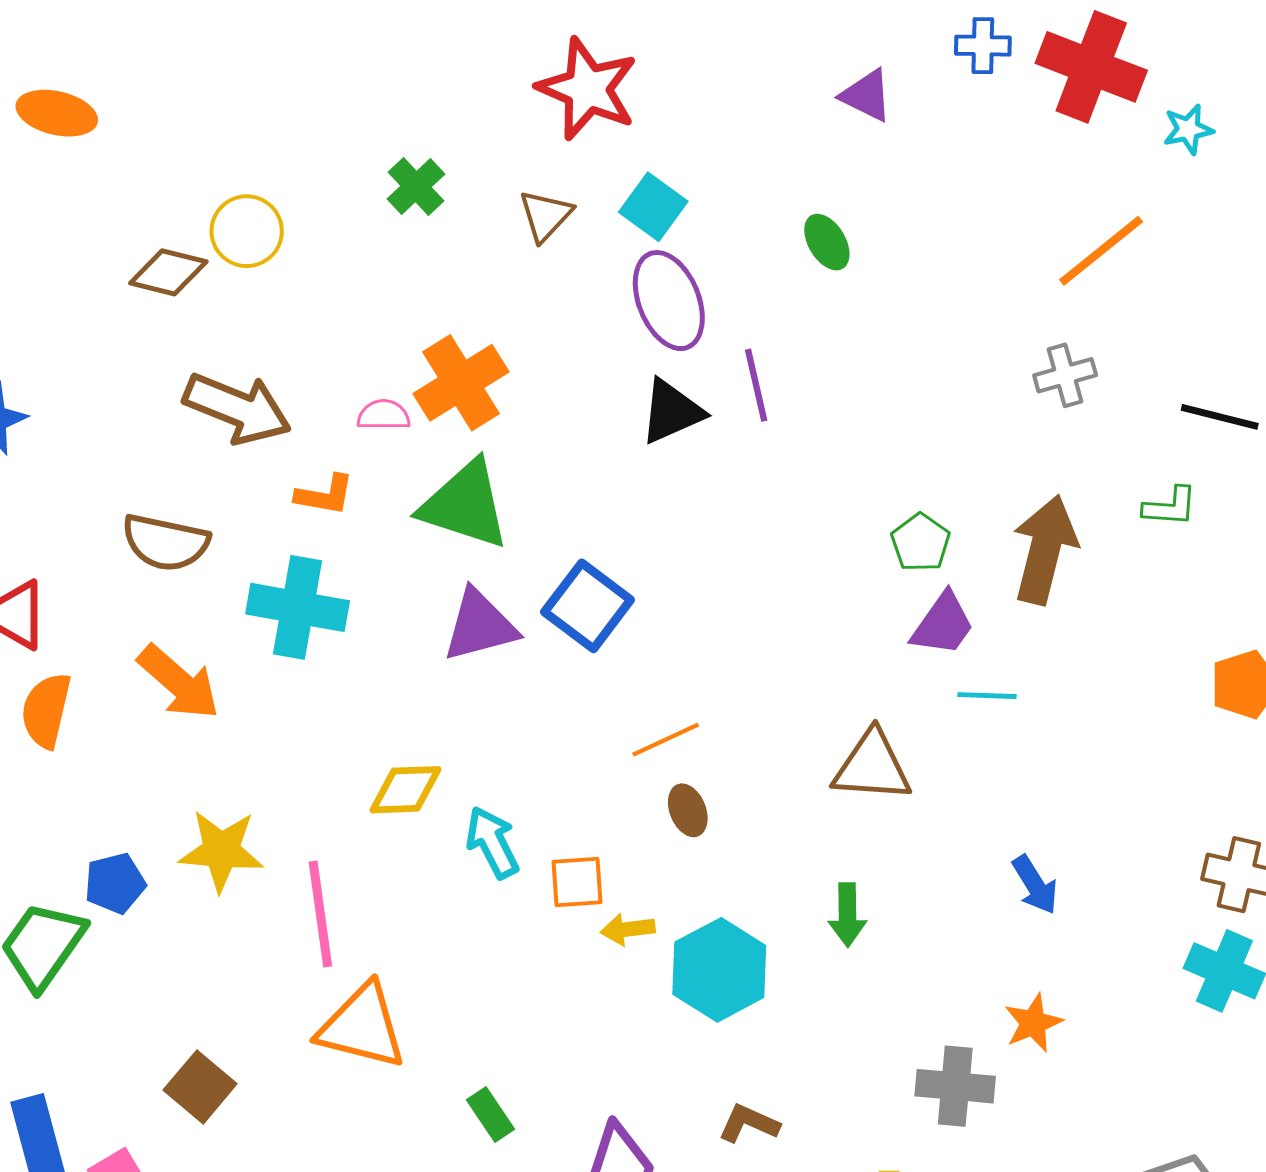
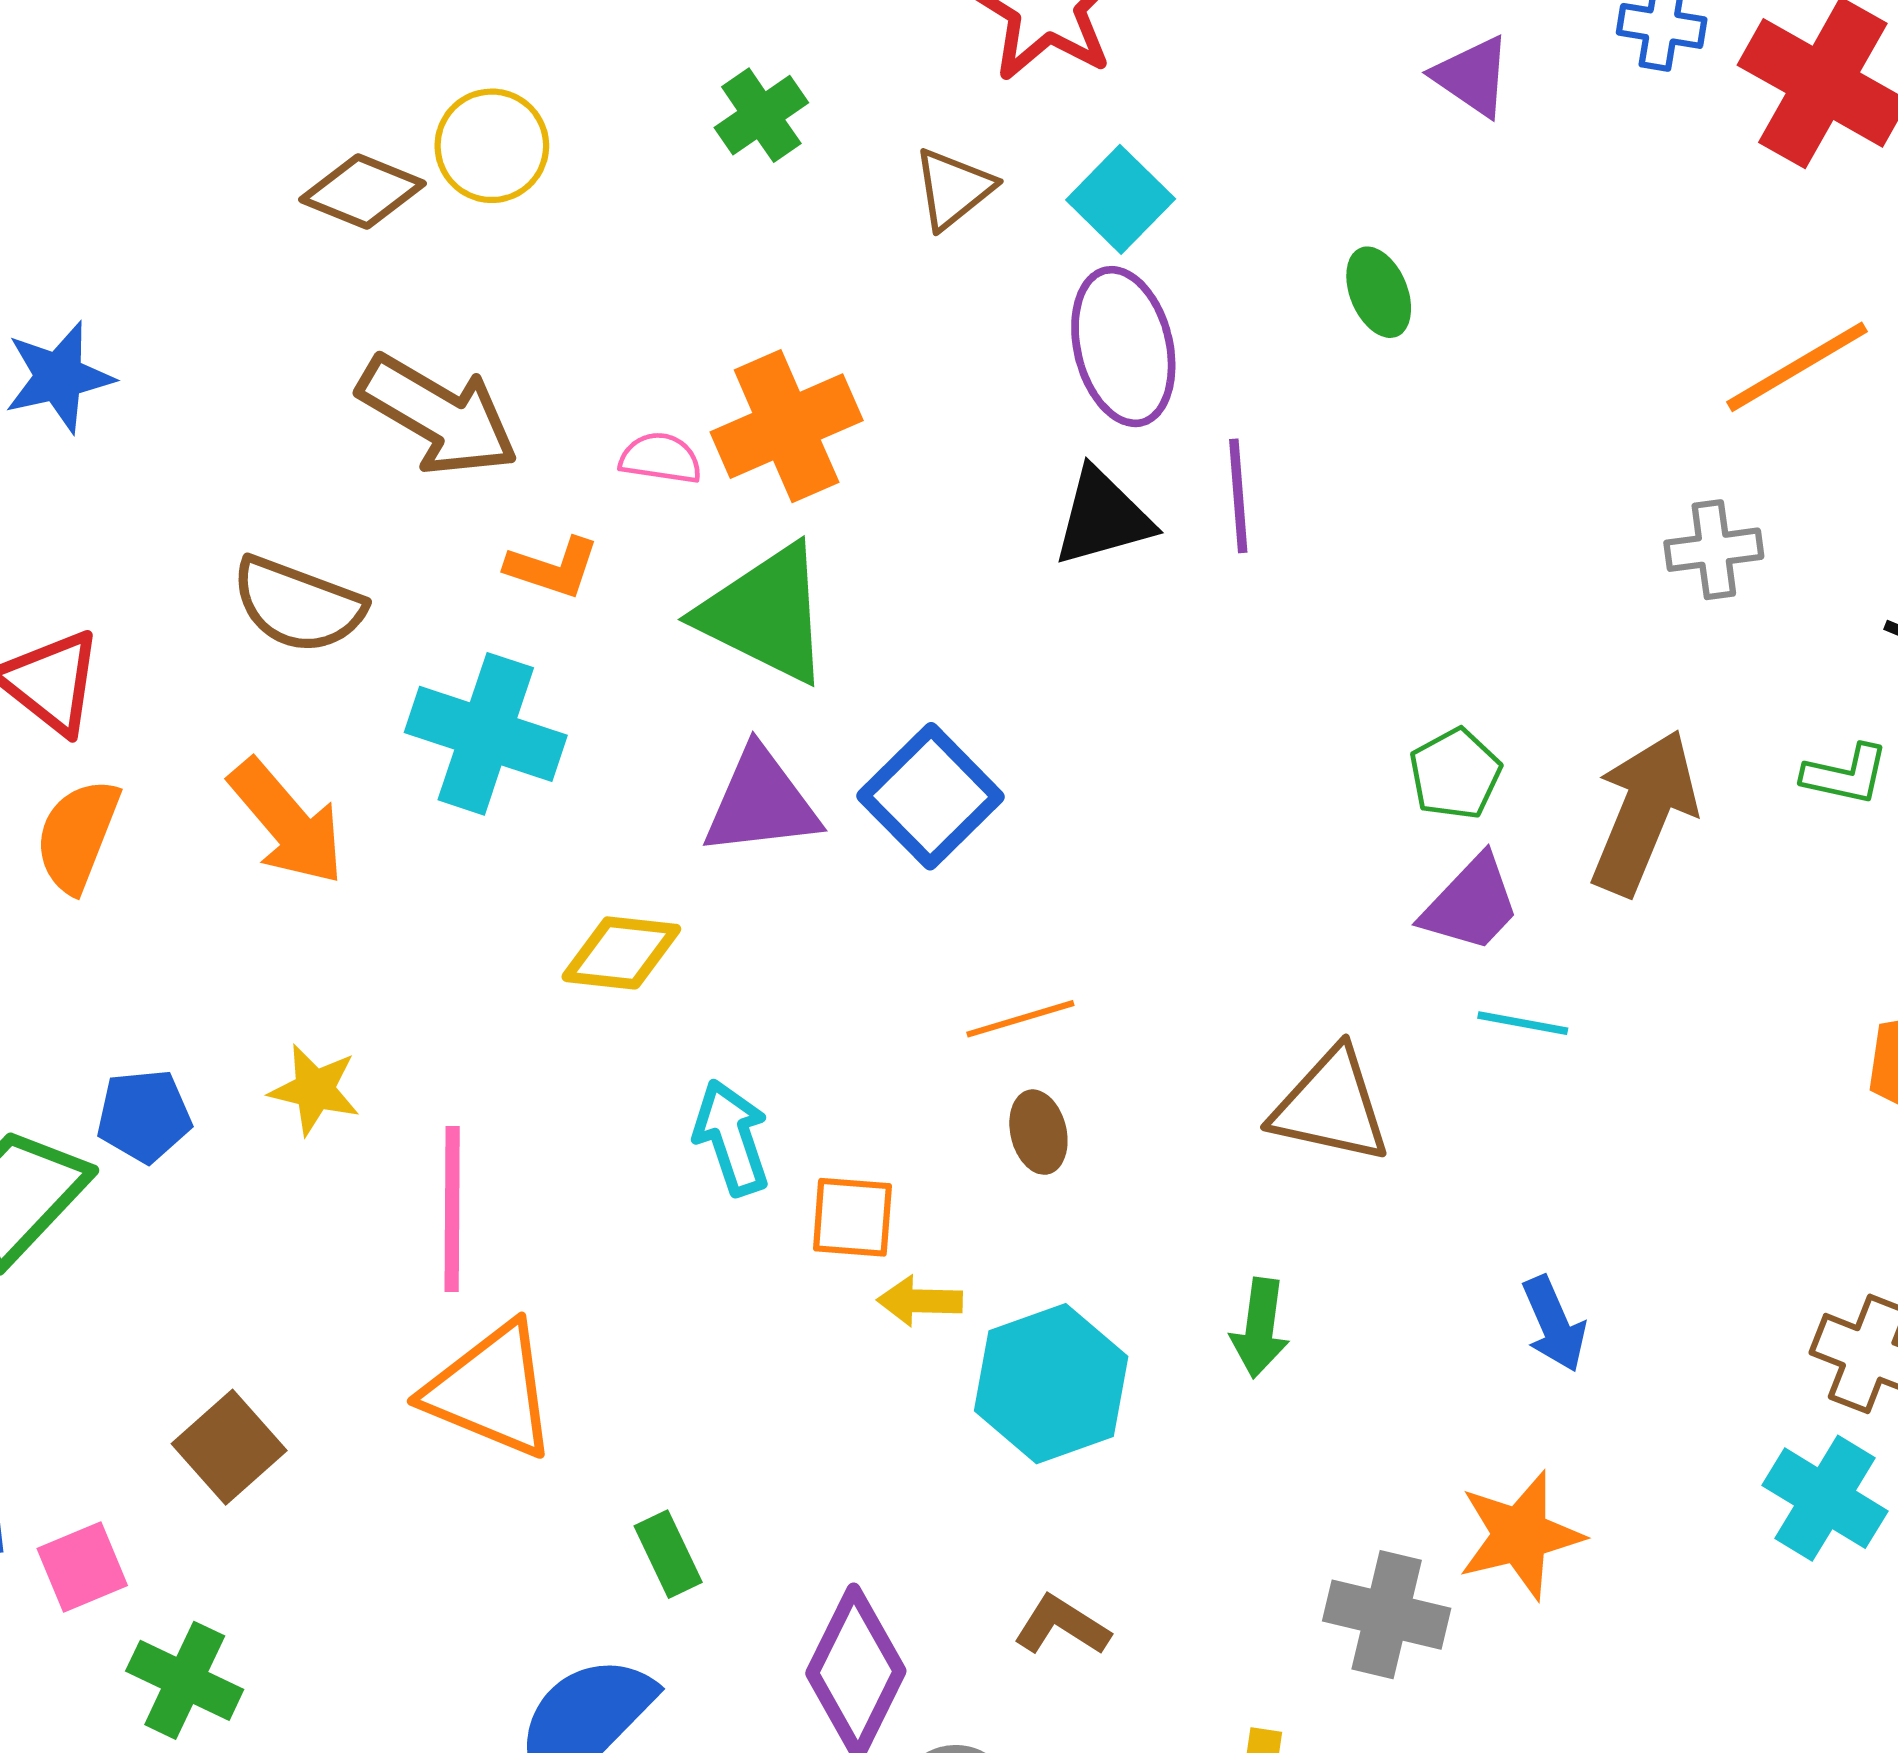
yellow diamond: (405, 790) -> (621, 953), moved
yellow star: (221, 851) -> (315, 1090), size x0.7
orange star: (1033, 1023) -> (1520, 1535), size x1.4

